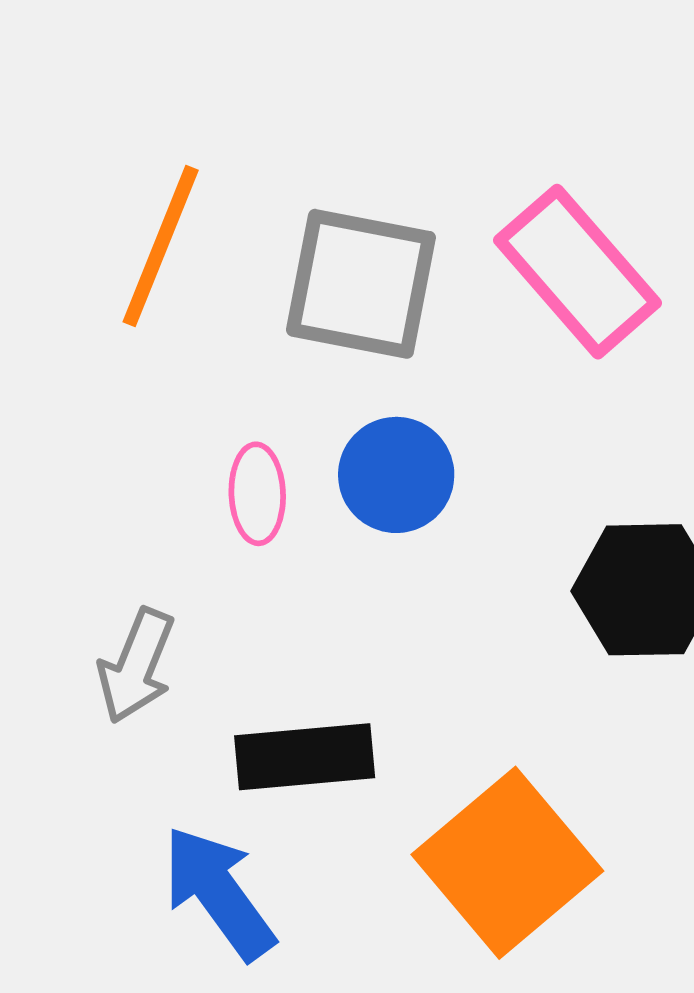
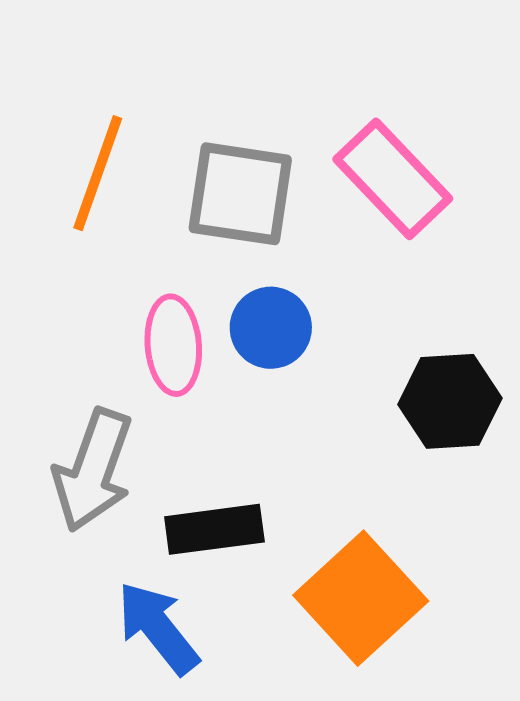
pink ellipse: (257, 494) -> (173, 345), size x1.4
gray arrow: (136, 666) -> (93, 470), size x1.5

